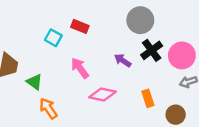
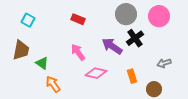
cyan square: (53, 38) -> (28, 20), moved
pink circle: (182, 55) -> (159, 16), moved
purple arrow: (123, 60) -> (112, 46), size x1.5

